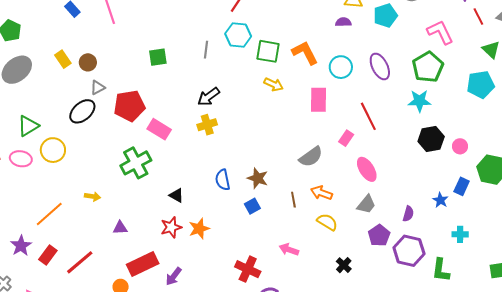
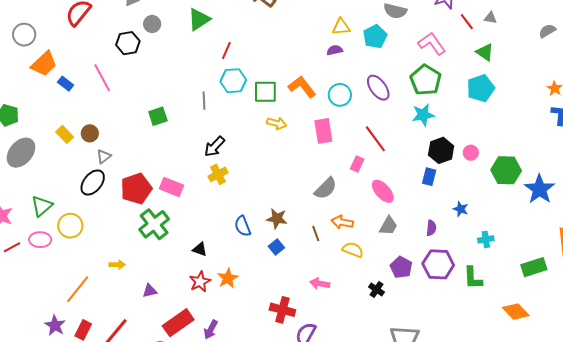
red pentagon: (129, 106) -> (136, 189), moved
blue rectangle: (462, 186) -> (429, 177), moved
purple pentagon: (379, 235) -> (401, 267), moved

